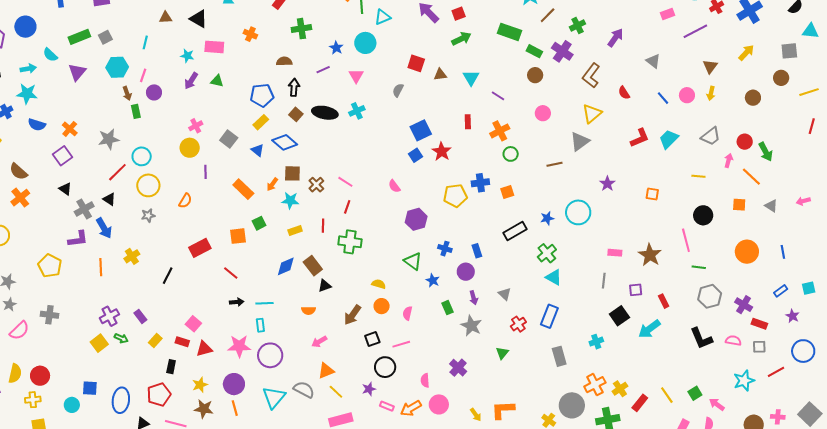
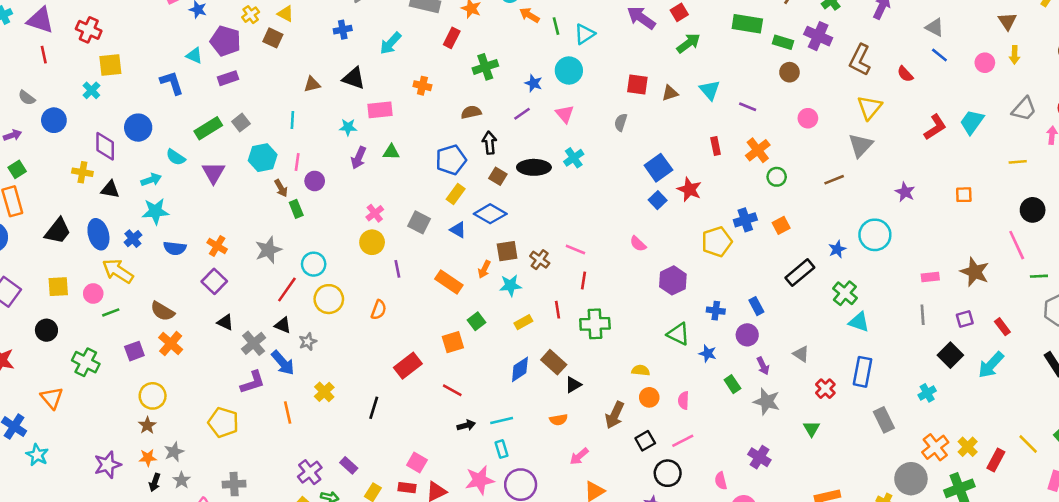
blue line: (663, 98) -> (939, 55), moved
gray star: (148, 215) -> (308, 342), moved

